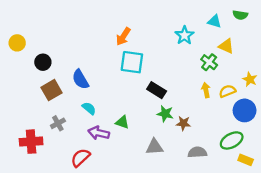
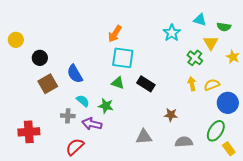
green semicircle: (240, 15) -> (224, 27), moved
yellow triangle: (226, 46) -> (211, 43), turned 35
yellow star: (250, 79) -> (233, 57), moved
green star: (165, 114) -> (106, 106), moved
green triangle: (122, 122) -> (118, 83), moved
gray cross: (58, 123) -> (68, 116), moved, turned 32
green ellipse: (232, 140) -> (216, 131), turned -30
yellow rectangle: (246, 160) -> (229, 149), turned 32

